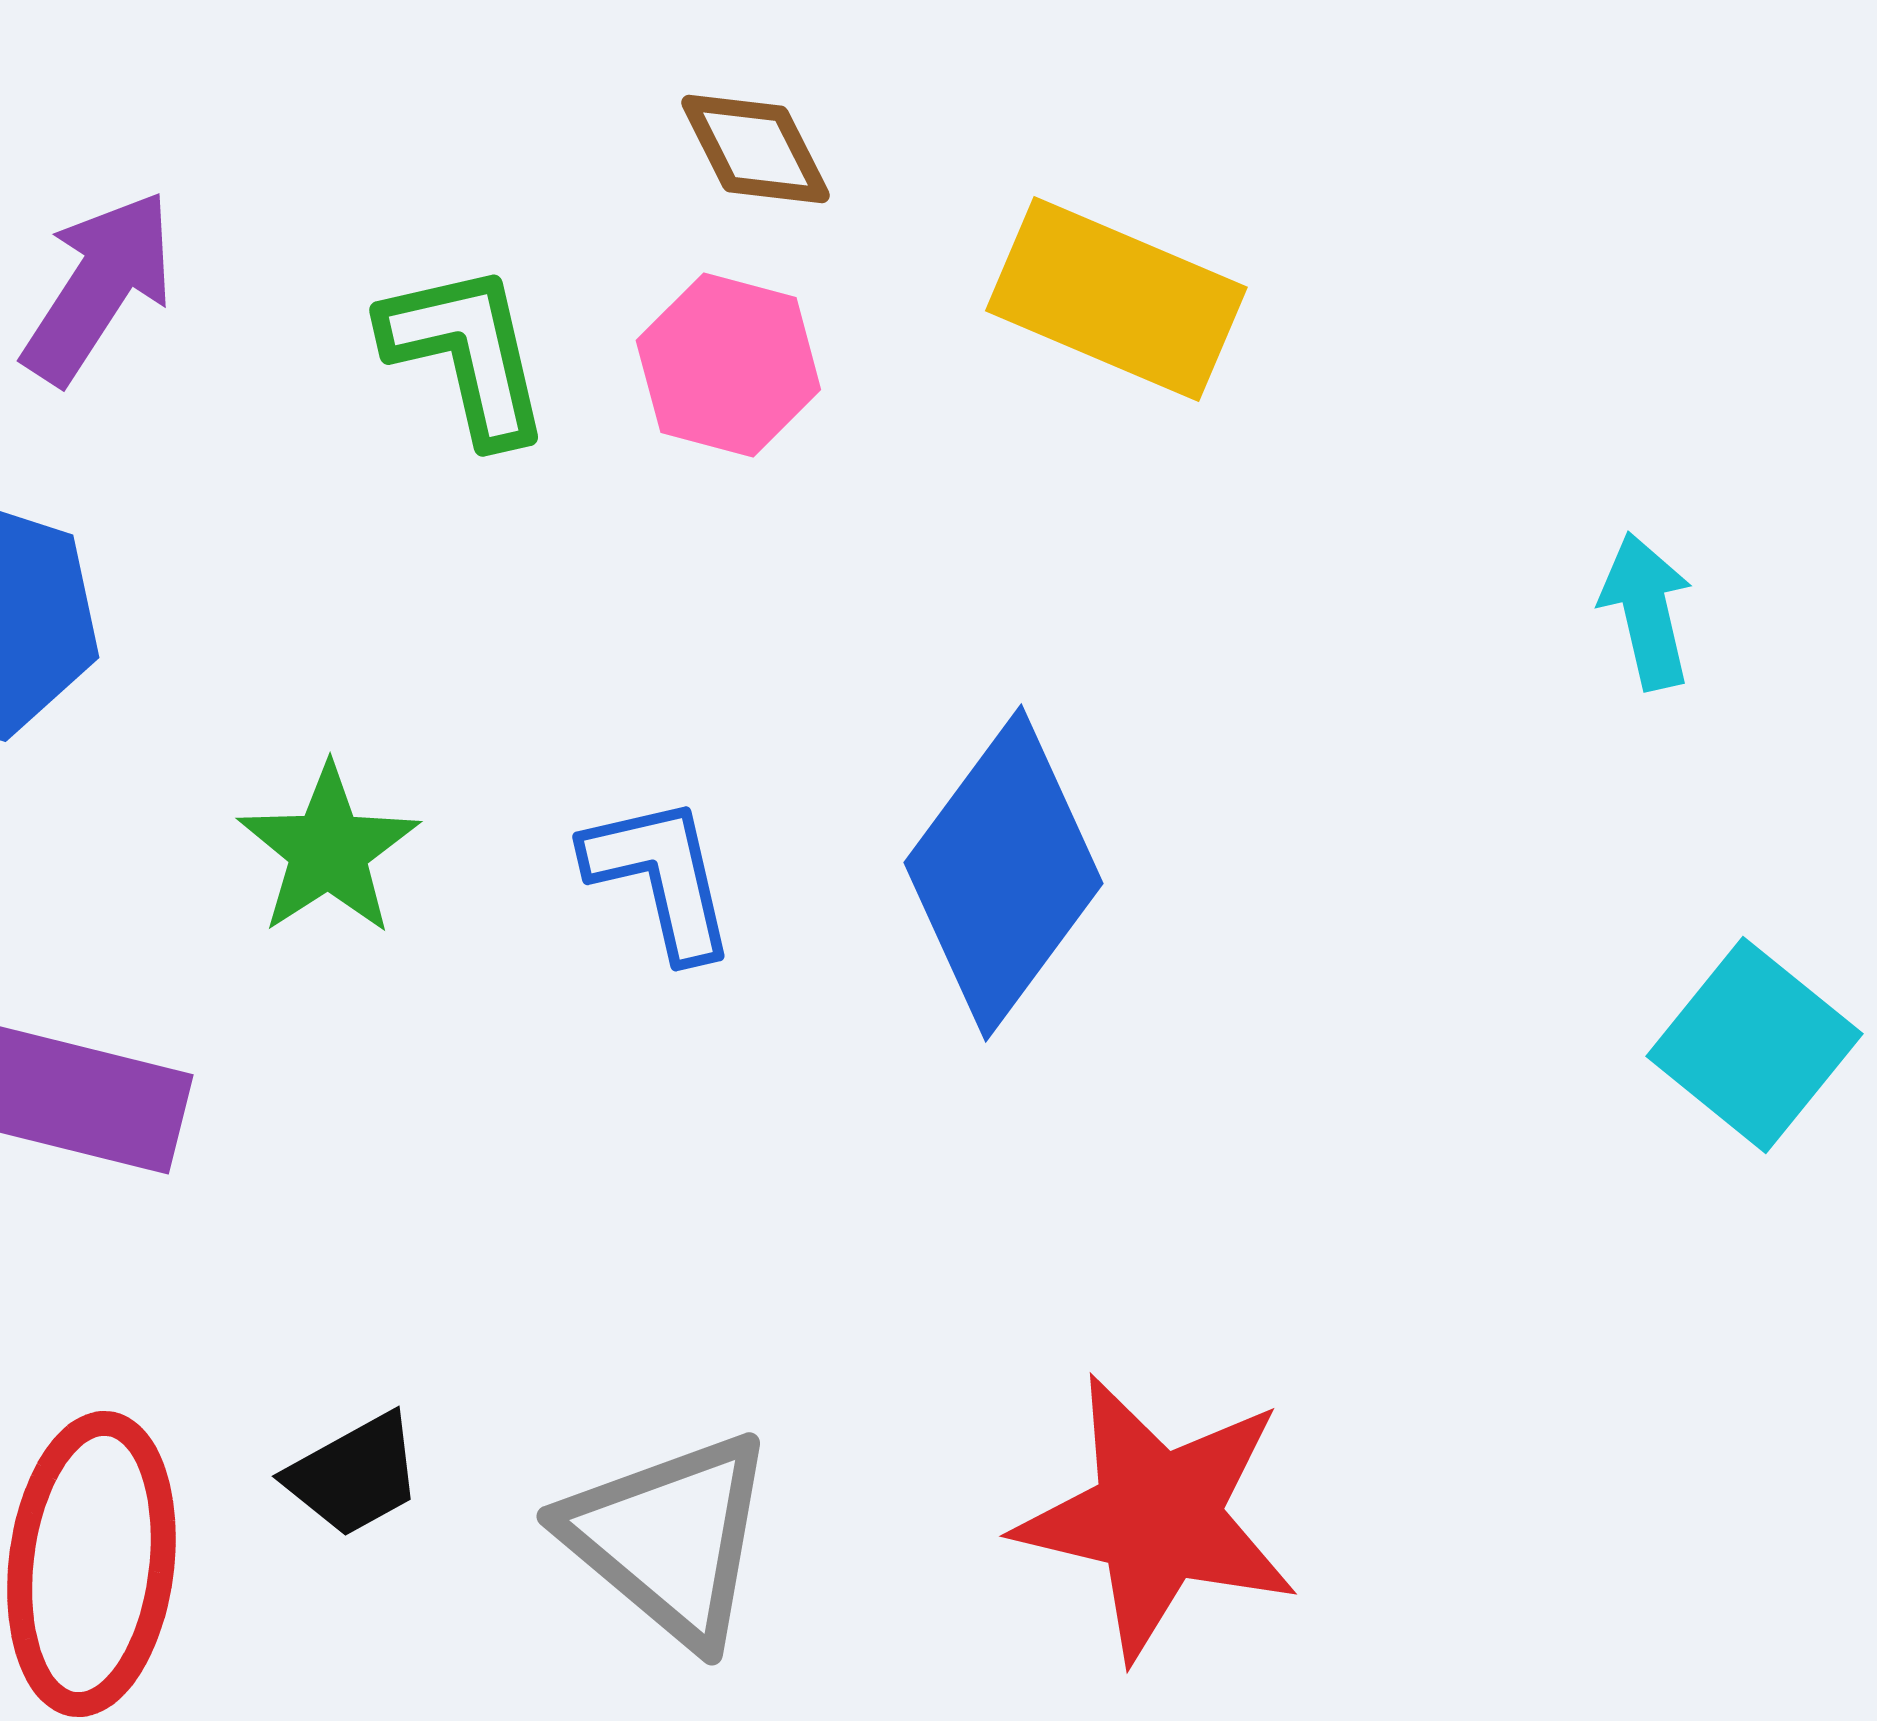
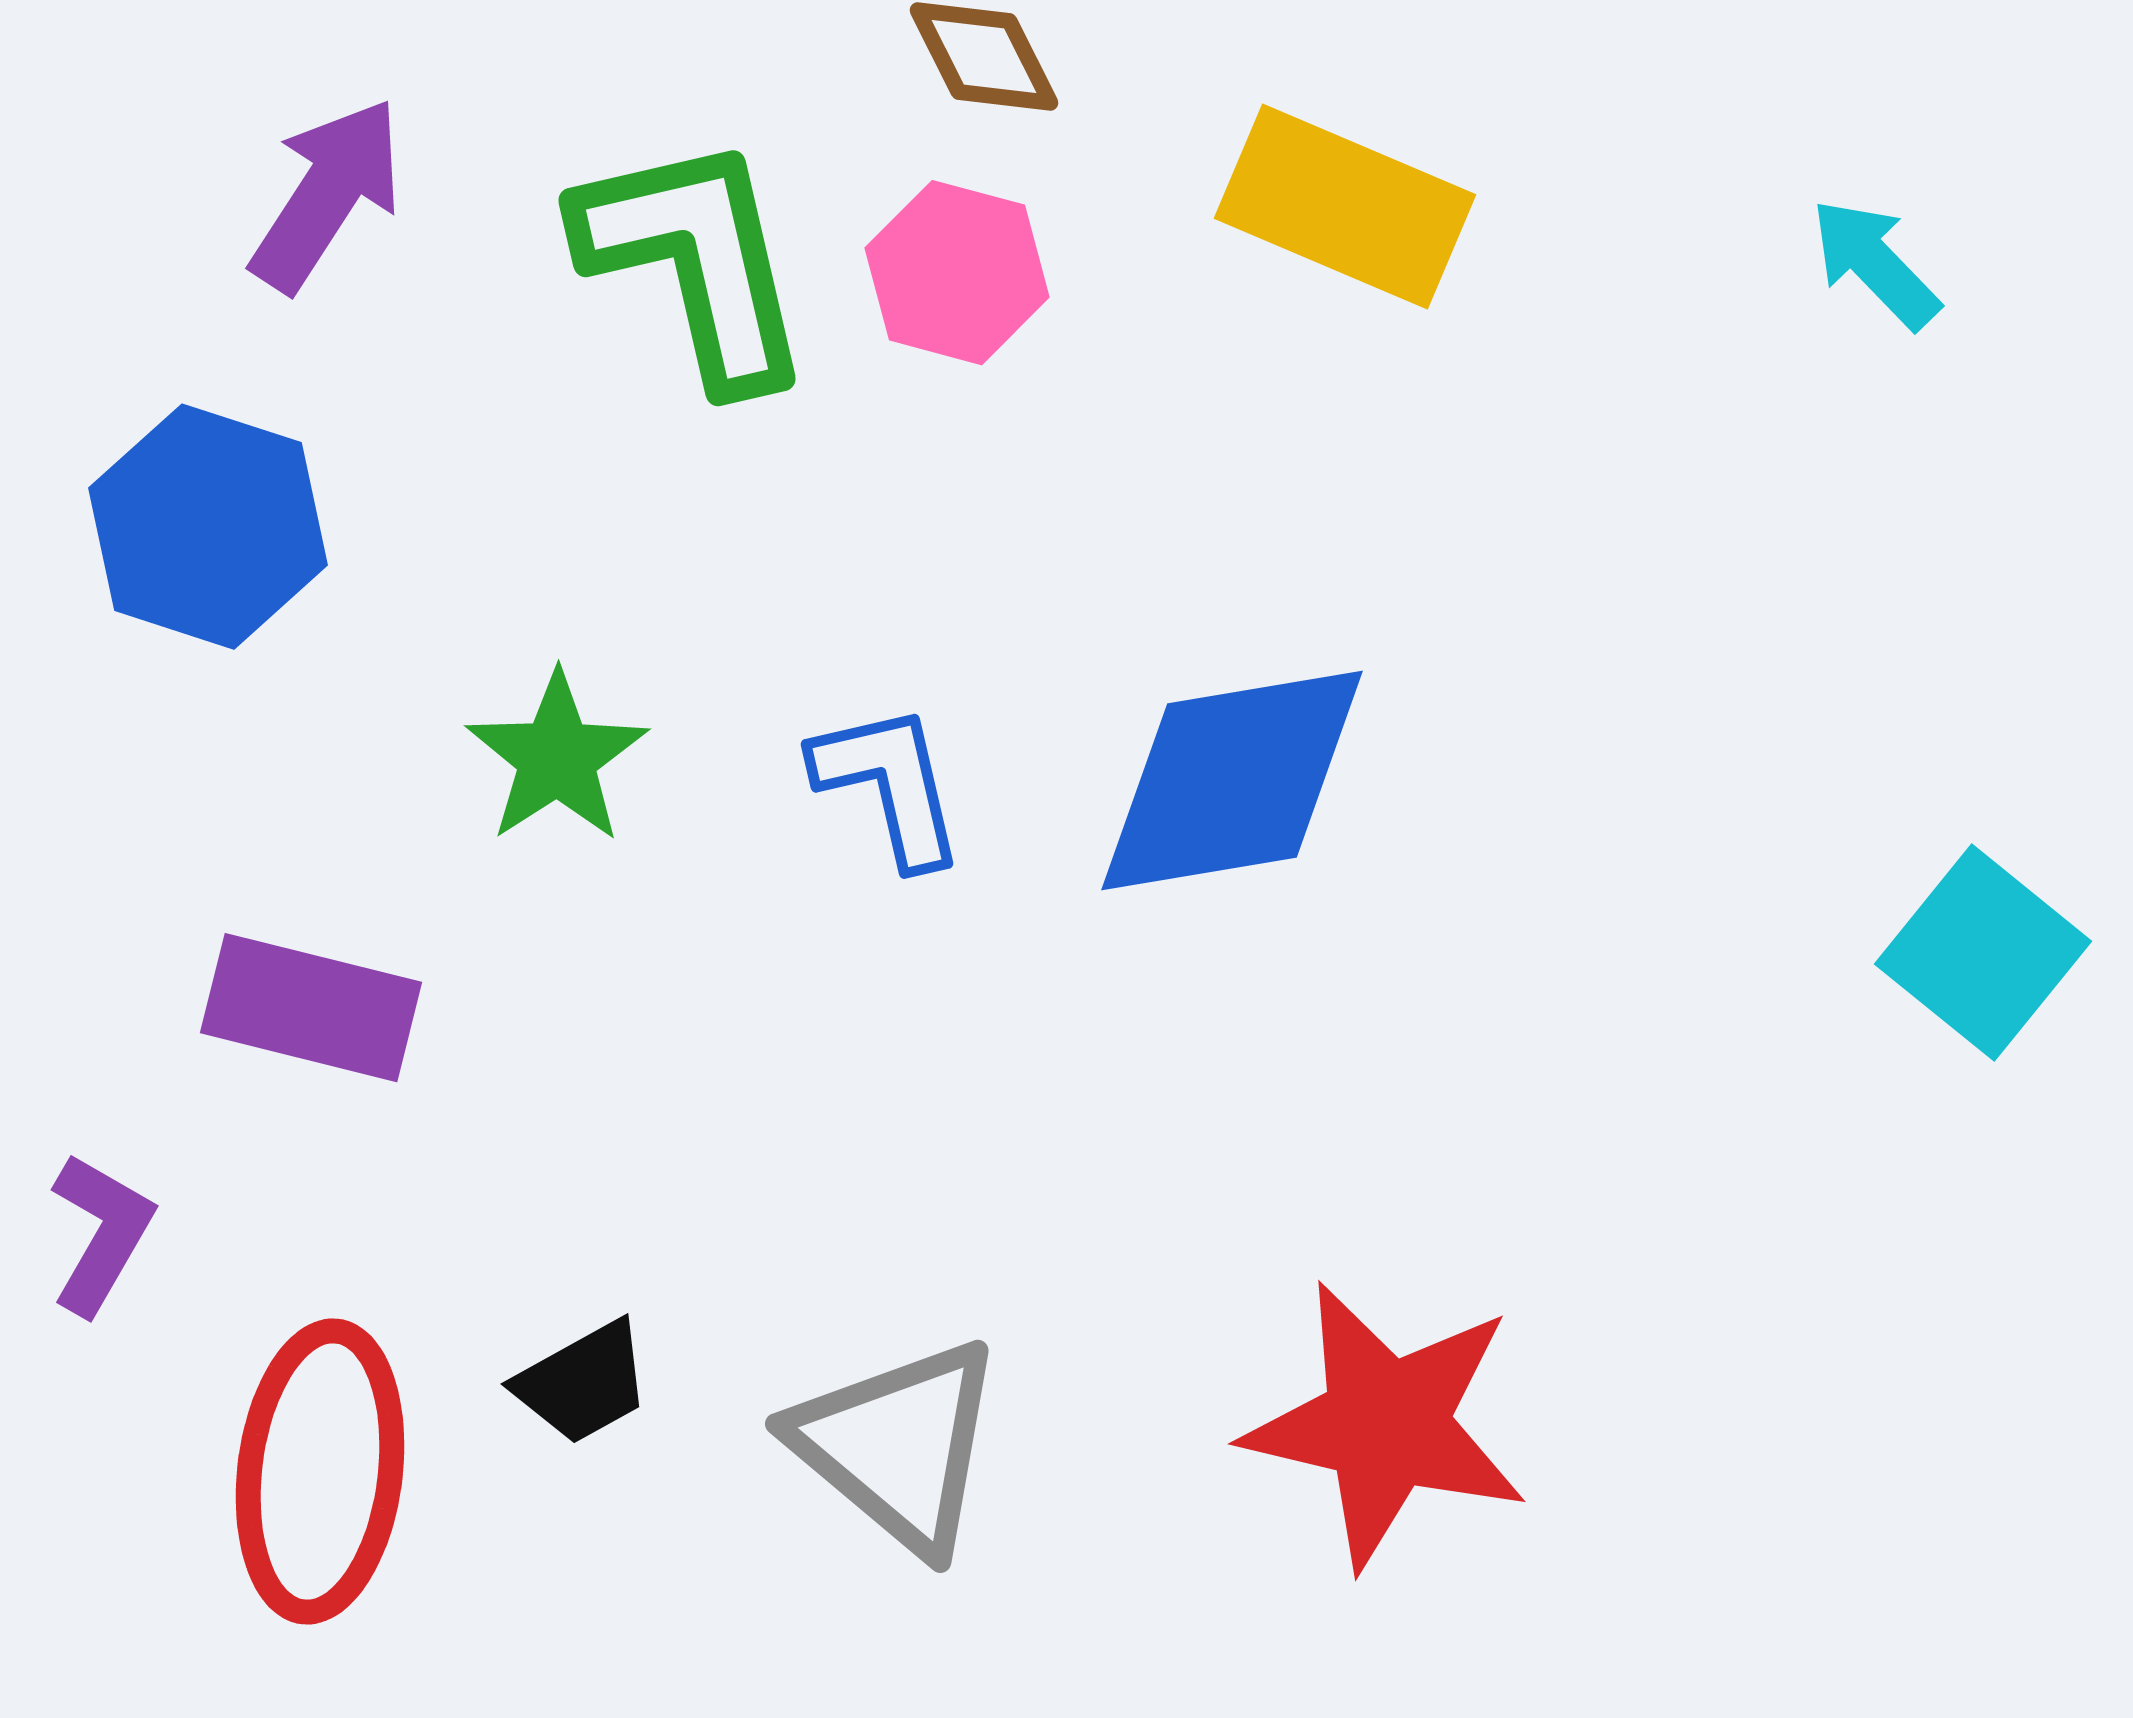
green L-shape: (466, 353) -> (695, 261), size x1.4
cyan arrow: (1646, 611) -> (1875, 264), moved, turned -31
blue diamond: (1003, 873) -> (1232, 781), turned 44

